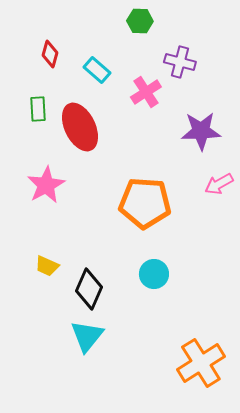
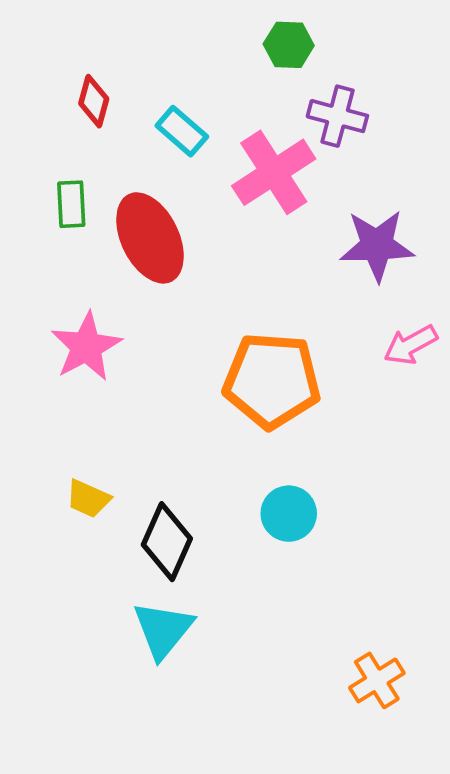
green hexagon: (140, 21) -> (289, 45), moved
pink cross: (146, 92) -> (274, 172), size x1.4
orange cross: (201, 363) -> (377, 680), size x0.6

